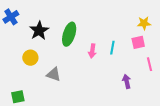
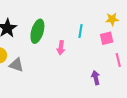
cyan line: (112, 48) -> (80, 31), moved
gray triangle: (54, 74) -> (16, 65), moved

